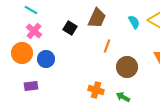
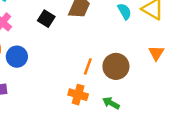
orange line: (107, 46) -> (88, 66), moved

